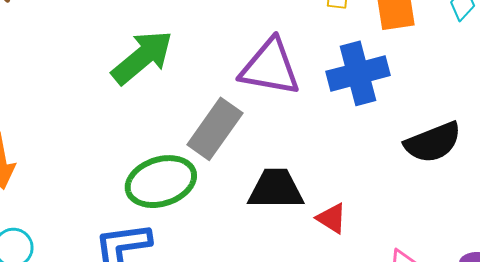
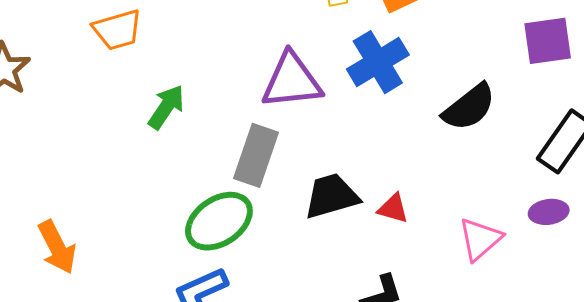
green arrow: (142, 57) -> (166, 107), size x0.7

